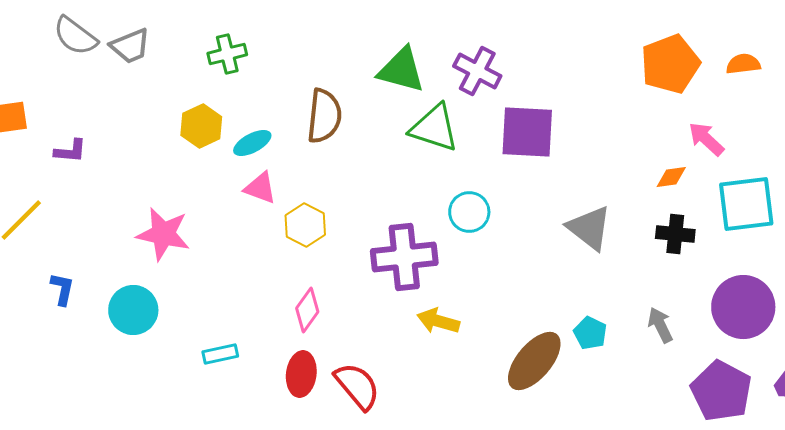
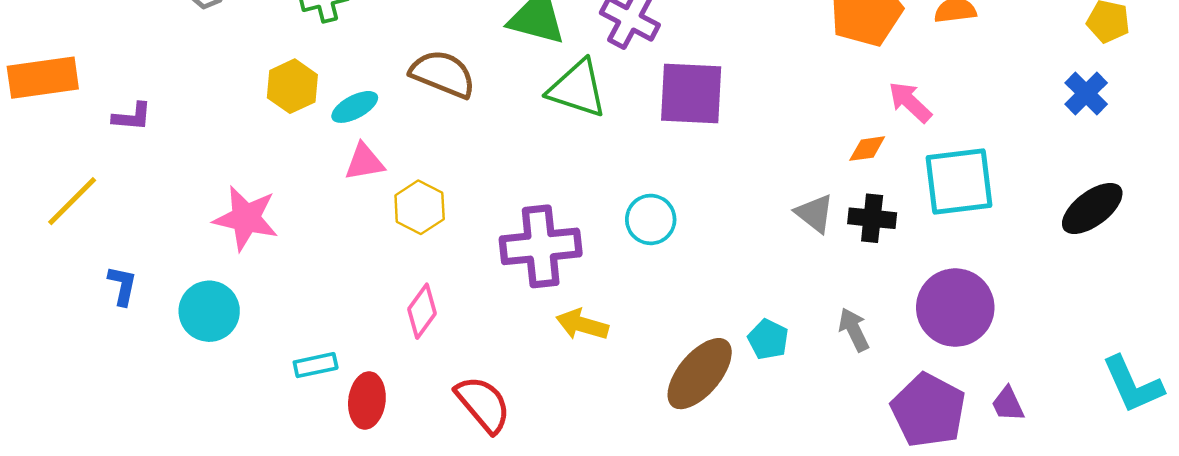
brown semicircle: (324, 116) -> (443, 74), turned -74
pink triangle: (260, 188) -> (364, 162), turned -30
cyan circle: (469, 212) -> (651, 219), moved
gray triangle: (589, 228) -> (815, 213), moved, size x0.7
red ellipse: (301, 374) -> (367, 400), moved

